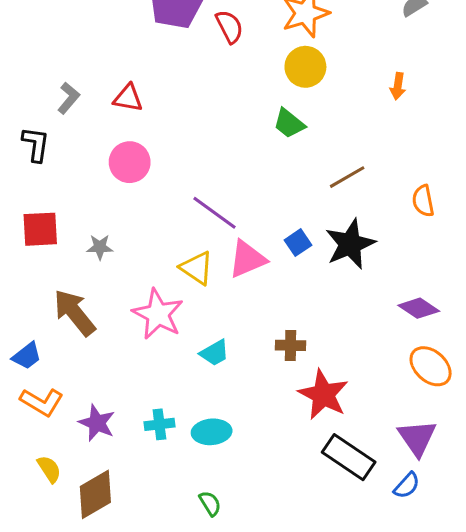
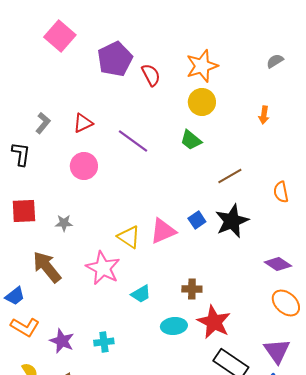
red triangle: (128, 98) -> (83, 123), turned -35
purple line: (215, 213) -> (133, 141), moved
cyan ellipse: (212, 432) -> (174, 326), moved

